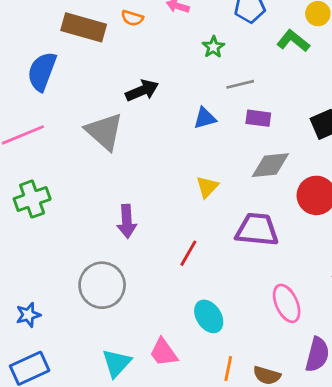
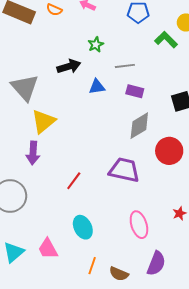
green star: (213, 47) -> (96, 45), moved
black arrow: (142, 91) -> (69, 66), moved
gray diamond: (270, 165) -> (139, 126), turned -32
yellow triangle: (207, 187) -> (43, 121), moved, size x1.5

